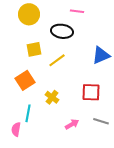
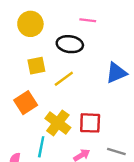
red square: (91, 92) -> (90, 123), moved
yellow cross: (52, 97) -> (58, 123), size x1.5
cyan line: (28, 113) -> (41, 147), moved

